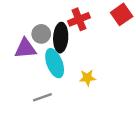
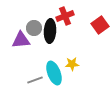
red square: (122, 14) -> (100, 25), moved
cyan ellipse: (55, 63) -> (54, 73), moved

